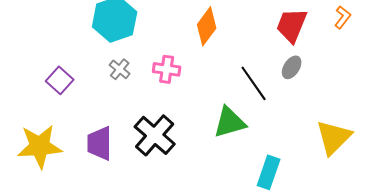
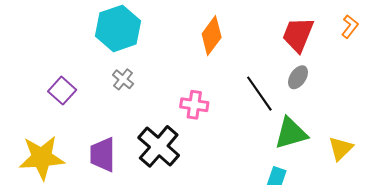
pink cross: (167, 69) -> (194, 105), moved
green triangle: (230, 122) -> (291, 133), moved
yellow triangle: (334, 137) -> (341, 148), size x0.7

